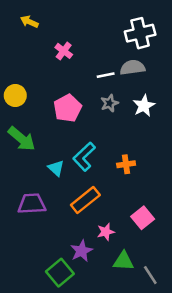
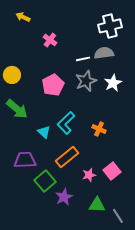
gray star: (110, 103) -> (86, 81), size x1.5
orange cross: (126, 164) -> (99, 129), turned 32
pink star: (106, 232) -> (89, 175), moved
green square: (60, 273) -> (45, 181), moved

